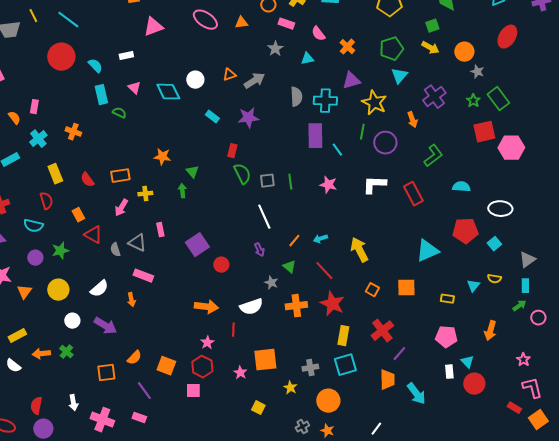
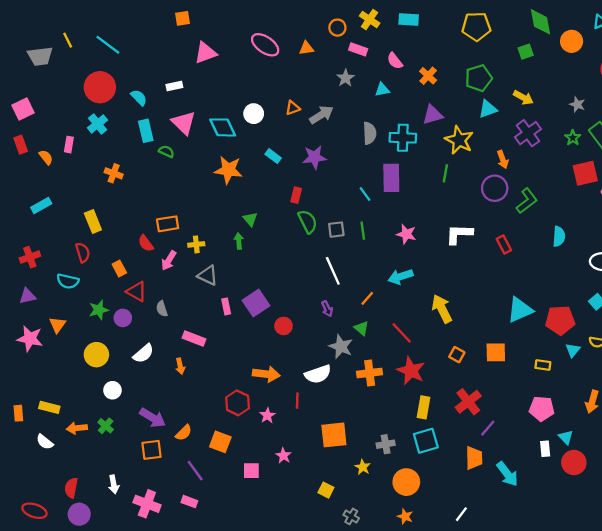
yellow arrow: (430, 48) -> (523, 98), moved
orange circle: (464, 52) -> (572, 41), moved
cyan triangle: (399, 76) -> (488, 109), turned 30
pink triangle: (134, 88) -> (184, 123), size x1.6
cyan cross: (38, 139) -> (98, 124), moved
purple circle: (385, 143) -> (495, 188), moved
cyan line: (337, 150) -> (365, 194), moved
orange star: (162, 157) -> (228, 170), moved, size x1.4
red semicircle: (87, 180) -> (146, 243), moved
cyan semicircle: (461, 187) -> (559, 236), turned 90
red rectangle: (413, 194) -> (504, 244), size x0.7
pink rectangle: (160, 230) -> (226, 306), moved
red pentagon: (465, 231) -> (560, 320), moved
cyan arrow: (320, 239) -> (401, 277), moved, size x1.5
gray triangle: (137, 243) -> (208, 275), moved
purple circle: (35, 258) -> (123, 318), moved
gray star: (271, 283) -> (341, 347), size x1.5
orange triangle: (24, 292) -> (57, 325), moved
purple arrow: (105, 326) -> (153, 418), moved
yellow rectangle: (17, 336) -> (49, 407), turned 42
red hexagon: (202, 367) -> (238, 403), moved
pink star: (240, 373) -> (283, 456), moved
gray cross: (302, 427) -> (351, 516), moved, turned -32

